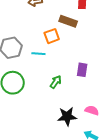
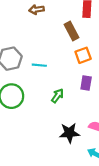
brown rectangle: (68, 21) -> (72, 31), turned 42
orange square: (52, 36) -> (83, 55), moved

